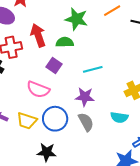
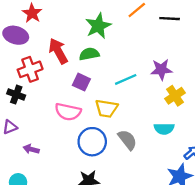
green star: (76, 19) -> (98, 26), turned -30
purple star: (85, 97) -> (161, 70), moved
yellow trapezoid: (27, 121) -> (106, 108), moved

